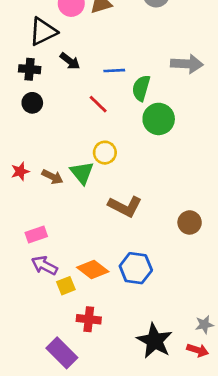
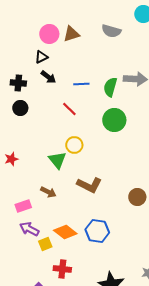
black triangle: (43, 32) -> (41, 57), moved, size x0.6
green semicircle: (141, 88) -> (110, 87), moved
brown arrow: (52, 177) -> (48, 192), moved

